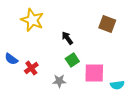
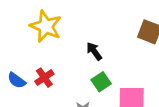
red cross: (31, 68) -> (44, 78), moved

